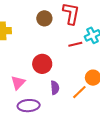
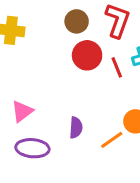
red line: (75, 44) -> (117, 67), turned 72
red circle: (42, 64) -> (87, 55), moved

